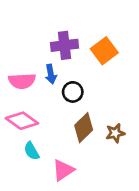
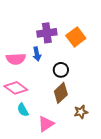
black circle: (73, 92) -> (61, 70), moved
brown star: (115, 133) -> (81, 112), moved

